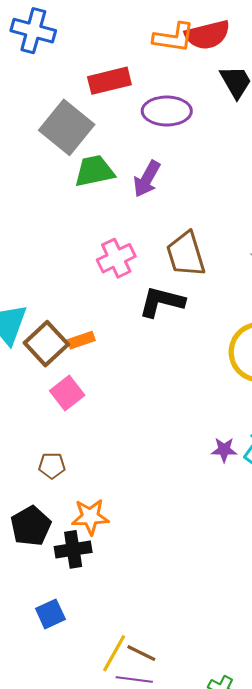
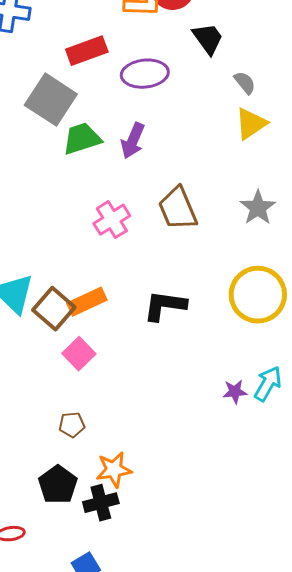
black L-shape: (162, 302) -> (165, 306), moved
orange rectangle: (81, 340) -> (87, 302), size x1.5

